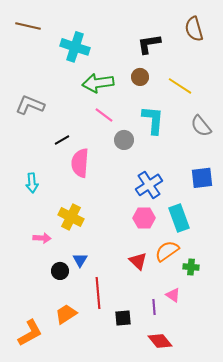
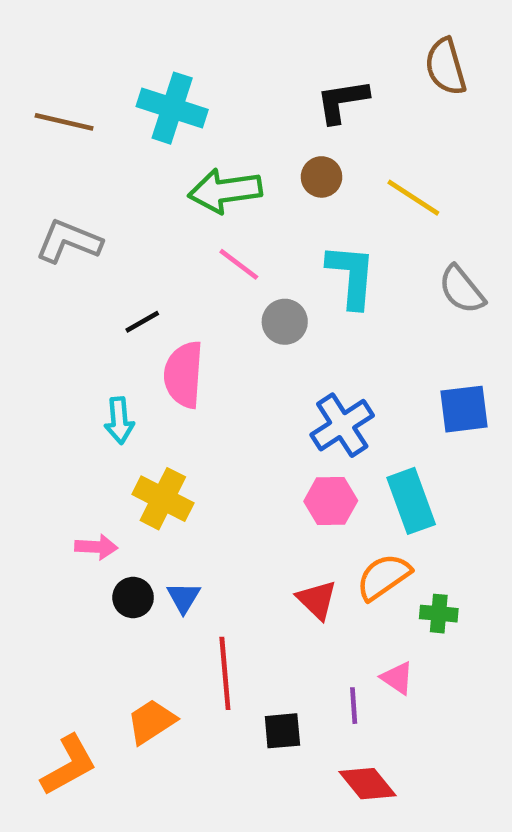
brown line: (28, 26) -> (64, 122), moved
cyan arrow: (32, 183) -> (119, 421), moved
black circle: (60, 271) -> (133, 598), moved

